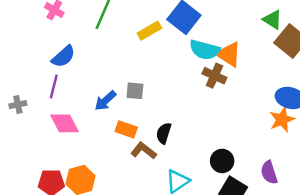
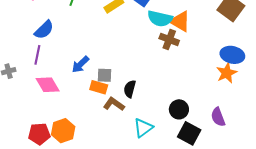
gray square: (135, 91) -> (105, 75), moved

